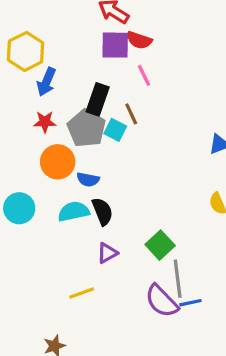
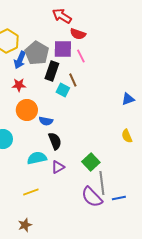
purple square: (115, 45) -> (63, 49), moved
gray pentagon: (86, 128) -> (37, 53), moved
cyan semicircle: (74, 211) -> (37, 158), moved
yellow line: (82, 293) -> (31, 192), moved
blue line: (190, 303) -> (119, 198), moved

